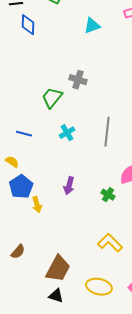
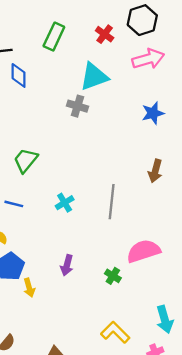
cyan triangle: (92, 26) -> (94, 77), size x1.5
gray cross: (78, 80) -> (77, 106), moved
green trapezoid: (52, 98) -> (26, 160), moved

